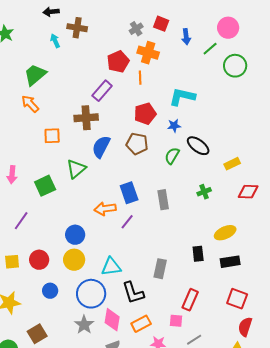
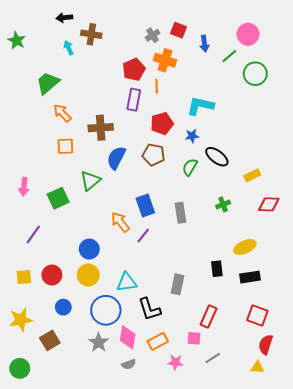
purple rectangle: (102, 91) -> (134, 100), moved, turned -30
orange arrow: (30, 104) -> (62, 113), moved
orange arrow: (105, 209) -> (120, 222), turned 60
brown square: (37, 334) -> (50, 340), moved

